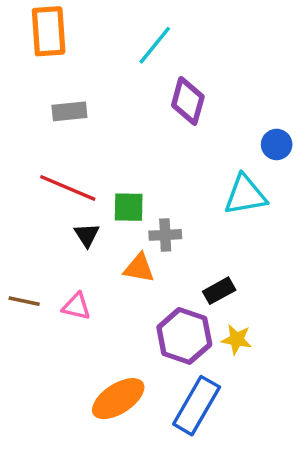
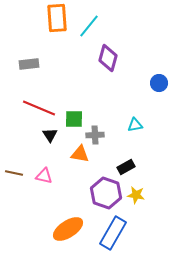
orange rectangle: (49, 31) -> (57, 18), moved
gray rectangle: (69, 111) -> (29, 64), moved
cyan triangle: (245, 195) -> (135, 125), moved, size x0.6

